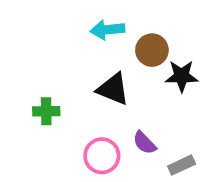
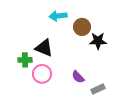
black triangle: (113, 89) -> (44, 48), moved
pink circle: (102, 156) -> (42, 74), moved

